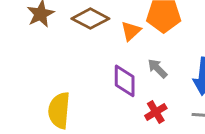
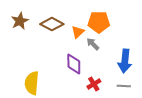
gray arrow: (157, 68) -> (93, 44), moved

